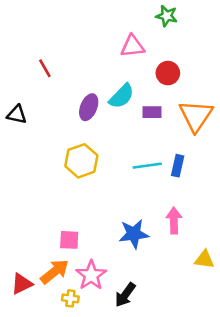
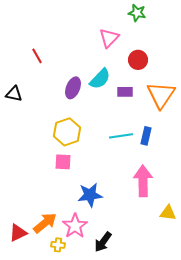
pink triangle: (133, 46) -> (109, 38), turned -40
pink arrow: (174, 220) -> (143, 181), size x1.4
blue star: (134, 234) -> (90, 195), moved
pink square: (69, 240) -> (63, 162), moved

